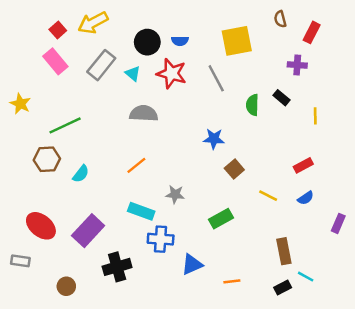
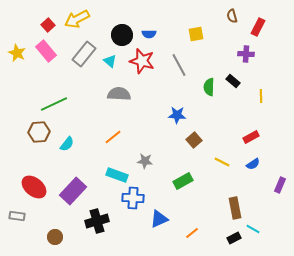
yellow square: (237, 41) -> (196, 34), size x0.6
yellow star: (20, 104) -> (17, 53), moved
orange line: (232, 281) -> (192, 233), turned -32

